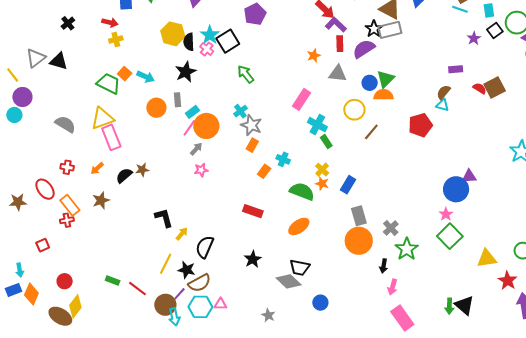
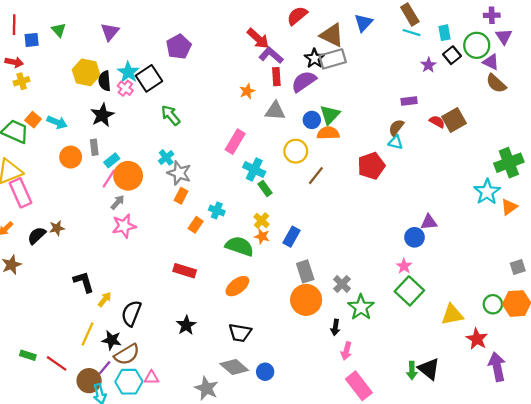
pink star: (201, 170) -> (124, 226), size x1.5
blue circle: (456, 189) -> (414, 237), size x0.7
gray diamond: (289, 281) -> (234, 367), moved
gray star: (268, 315) -> (206, 388), size x1.5

